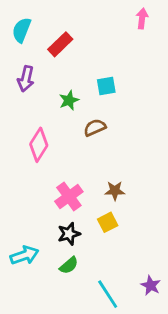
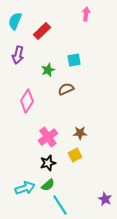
pink arrow: (142, 18) -> (86, 14), moved
cyan arrow: (24, 255) -> (25, 188), moved
cyan line: (108, 294) -> (60, 205), moved

